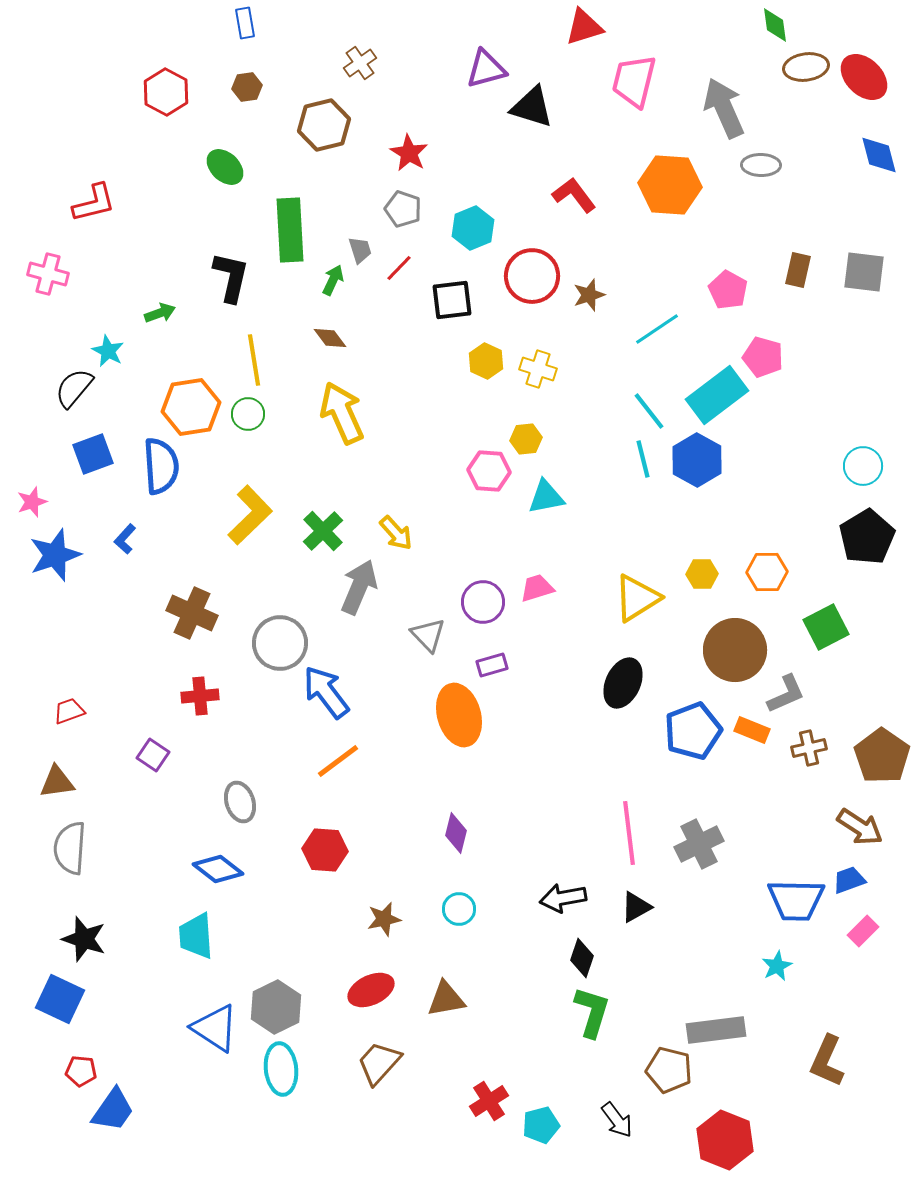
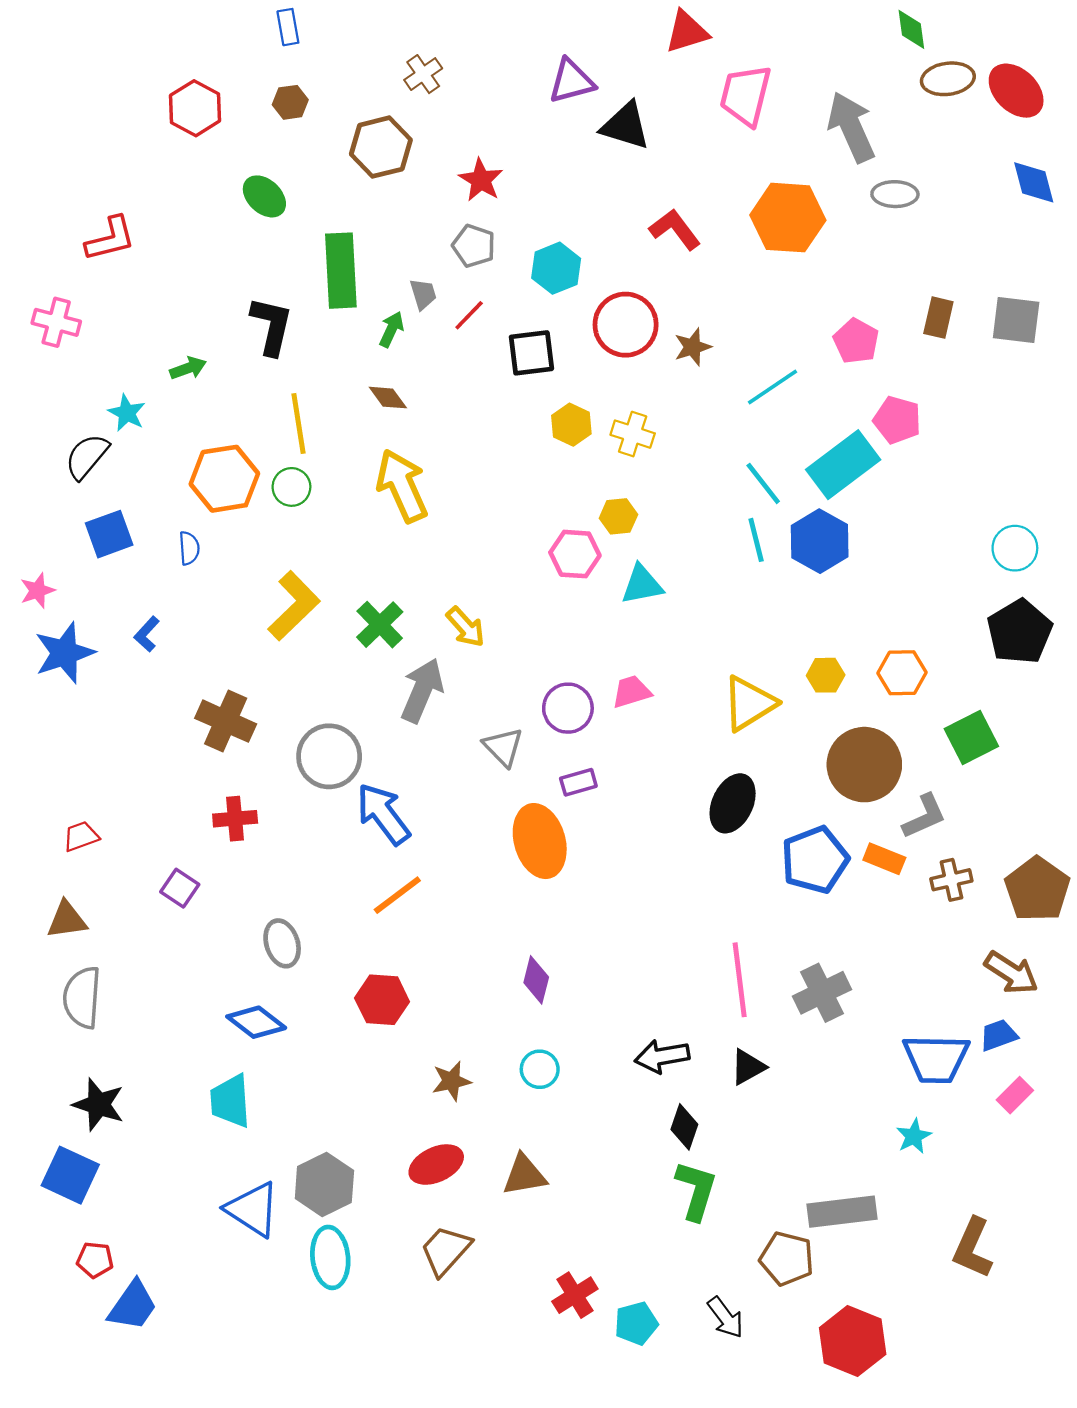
blue semicircle: (161, 466) -> (189, 548), size x0.5

